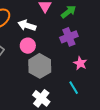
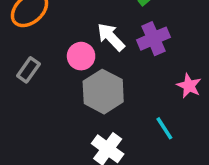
white arrow: (27, 25) -> (111, 37), moved, turned 30
pink star: (80, 63) -> (189, 86), moved

